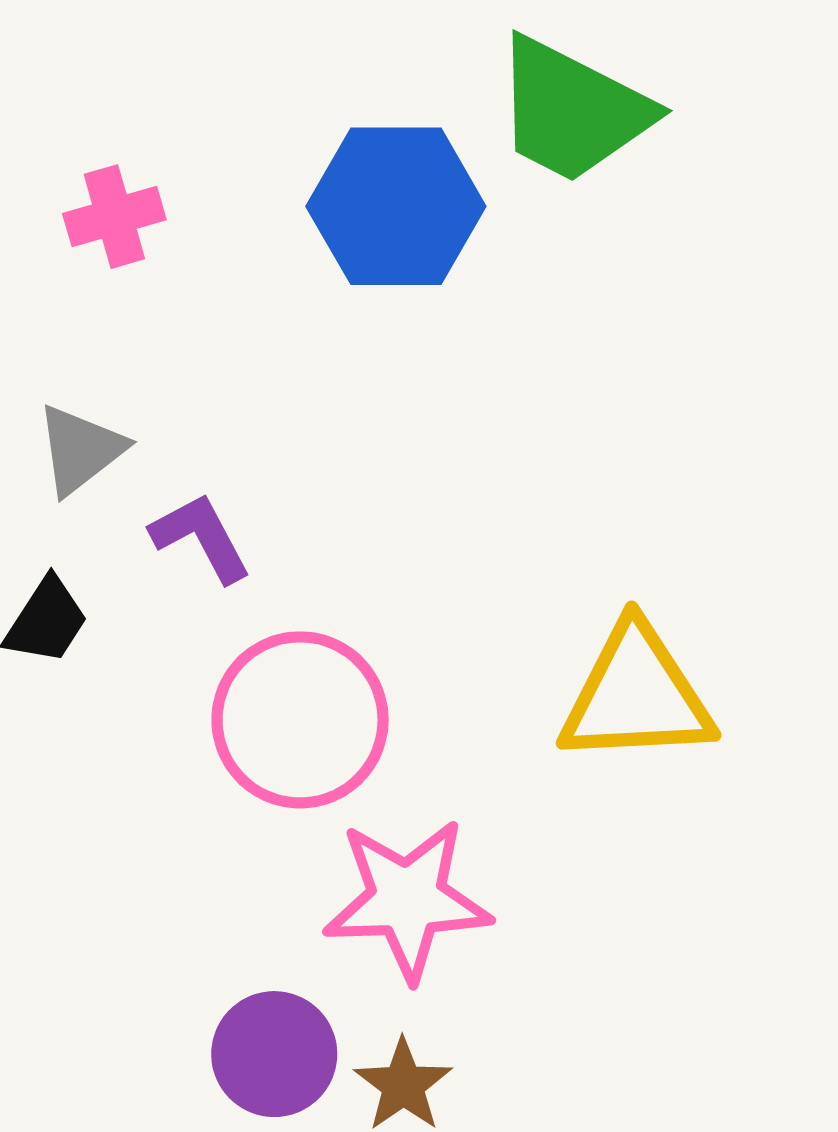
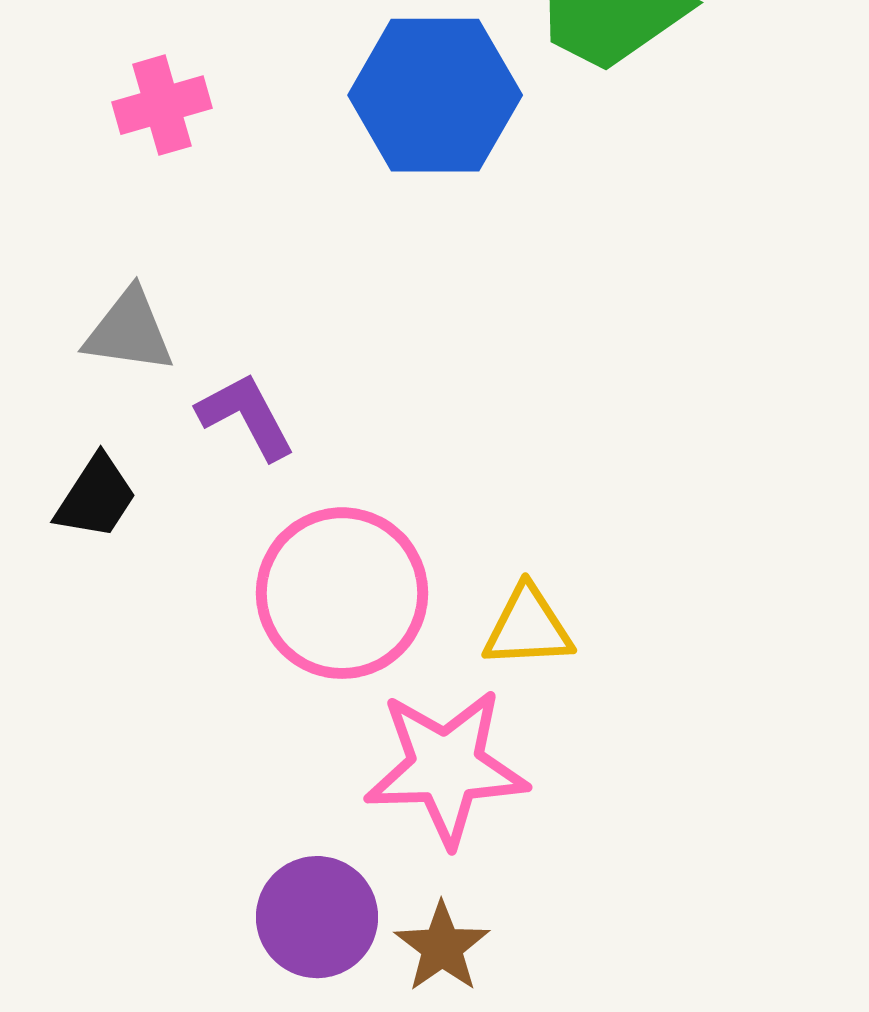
gray triangle: (80, 450) -> (129, 331), turned 46
yellow triangle: (636, 695) -> (528, 627), moved, size x0.6

